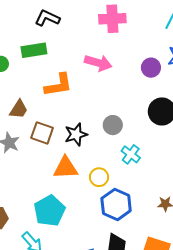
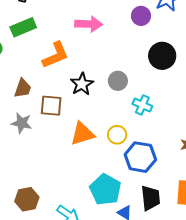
black star: (76, 134) -> (82, 84), moved
cyan pentagon: (49, 211) -> (105, 190), moved

